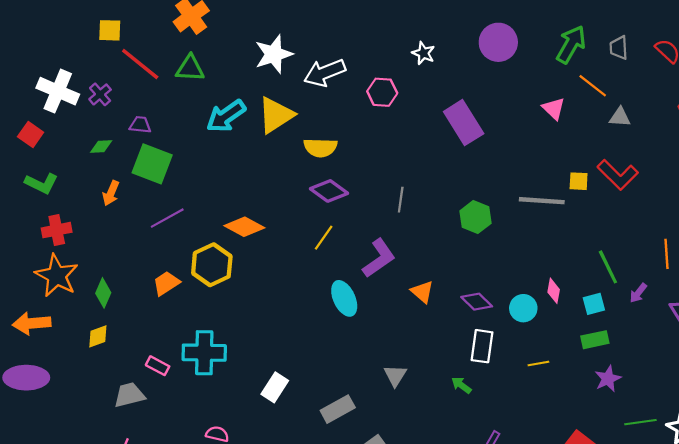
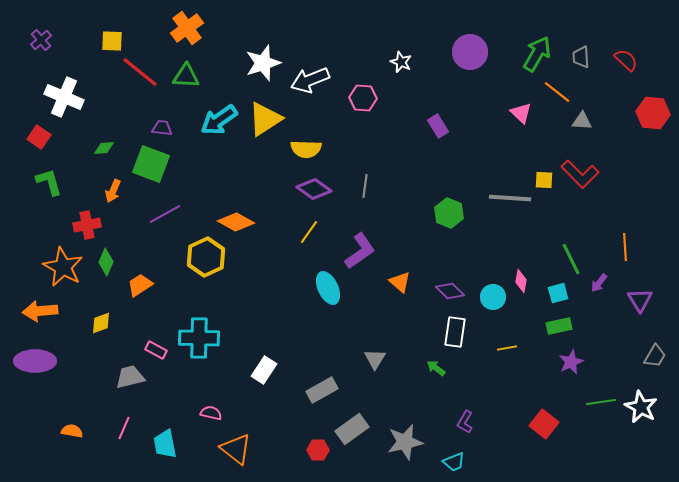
purple cross: (100, 94) -> (41, 40), moved
purple rectangle: (464, 123) -> (438, 126), size x0.6
purple trapezoid: (140, 125) -> (162, 128), moved
green L-shape: (41, 183) -> (49, 182), turned -132
gray line: (401, 200) -> (365, 186), moved
red cross: (57, 230) -> (87, 225), moved
orange trapezoid: (166, 283) -> (140, 285), moved
green diamond: (103, 293) -> (106, 262), moved

